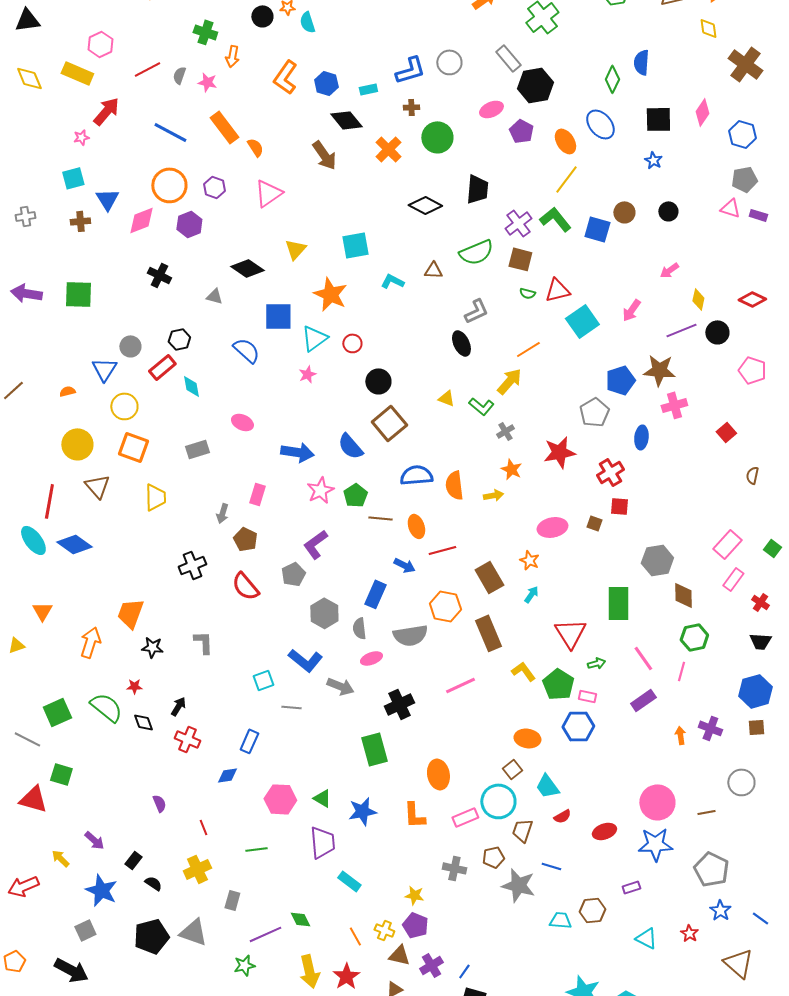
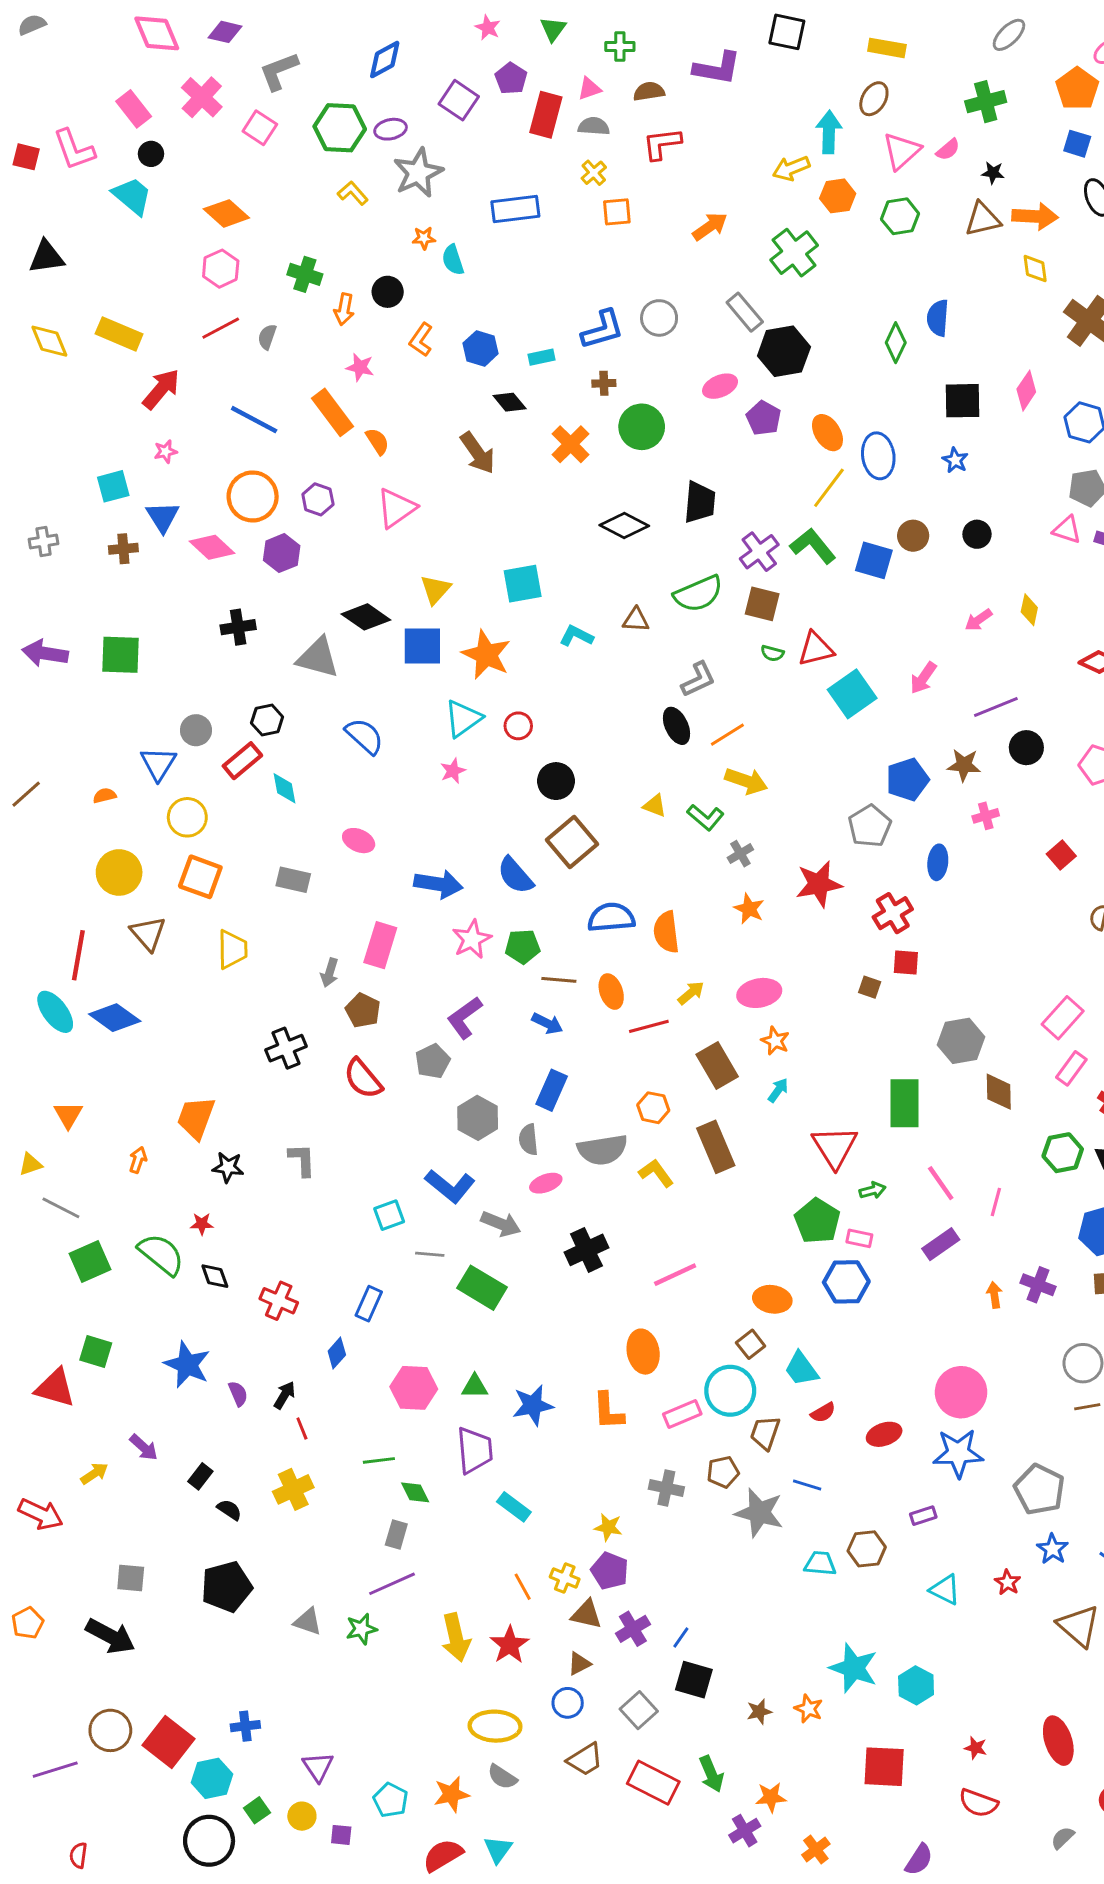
black circle: (262, 16) -> (388, 292), moved
pink hexagon: (100, 44) -> (221, 269), moved
orange L-shape: (285, 77) -> (421, 340), size x0.7
pink star: (207, 82) -> (360, 367), moved
black diamond: (346, 120) -> (510, 402), size x0.7
blue ellipse: (600, 124) -> (878, 456), moved, turned 32
pink star: (81, 137) -> (165, 451), moved
pink diamond: (141, 220) -> (212, 547), turned 64
black cross: (159, 275) -> (238, 627), turned -35
gray triangle: (214, 296) -> (318, 658), size x1.8
yellow diamond: (698, 299) -> (1029, 610), moved
blue square: (278, 316) -> (422, 646), moved
black circle: (717, 332) -> (1026, 748), moved
orange line: (528, 349) -> (727, 735), moved
brown star: (659, 370) -> (964, 765), size x0.7
yellow arrow: (509, 381) -> (746, 781), turned 68
pink cross: (674, 405) -> (986, 816), size x0.7
gray rectangle: (197, 449) -> (293, 880), turned 30
pink rectangle: (257, 494) -> (380, 945), size x1.4
green pentagon: (355, 495) -> (523, 947), turned 30
yellow arrow: (493, 495) -> (691, 993), moved, turned -30
pink ellipse: (552, 527) -> (759, 993), moved
blue arrow: (404, 565) -> (547, 1023), moved
orange hexagon: (445, 606) -> (653, 1108), size x0.7
green hexagon: (694, 637) -> (1063, 1153), moved
orange arrow: (90, 642) -> (138, 1160), size x0.6
yellow L-shape: (523, 671) -> (656, 1173), moved
pink line: (460, 685) -> (675, 1275), moved
black arrow: (178, 706) -> (285, 1395), moved
gray line: (27, 739) -> (61, 1208), moved
green rectangle: (374, 749) -> (482, 1288), moved, turned -44
blue diamond: (227, 775) -> (337, 1353), turned -40
green triangle: (322, 798) -> (475, 1386), turned -30
brown line: (706, 812) -> (1087, 1407), moved
yellow arrow: (60, 858) -> (94, 1473), turned 102
red arrow: (23, 886) -> (41, 1514), turned -132
blue star: (101, 890) -> (187, 1365), moved
gray rectangle: (232, 900) -> (396, 1534), moved
green diamond: (300, 919) -> (415, 1492), moved
gray square: (85, 930) -> (131, 1578), turned 30
gray triangle: (193, 932) -> (308, 1622), moved, size x0.7

